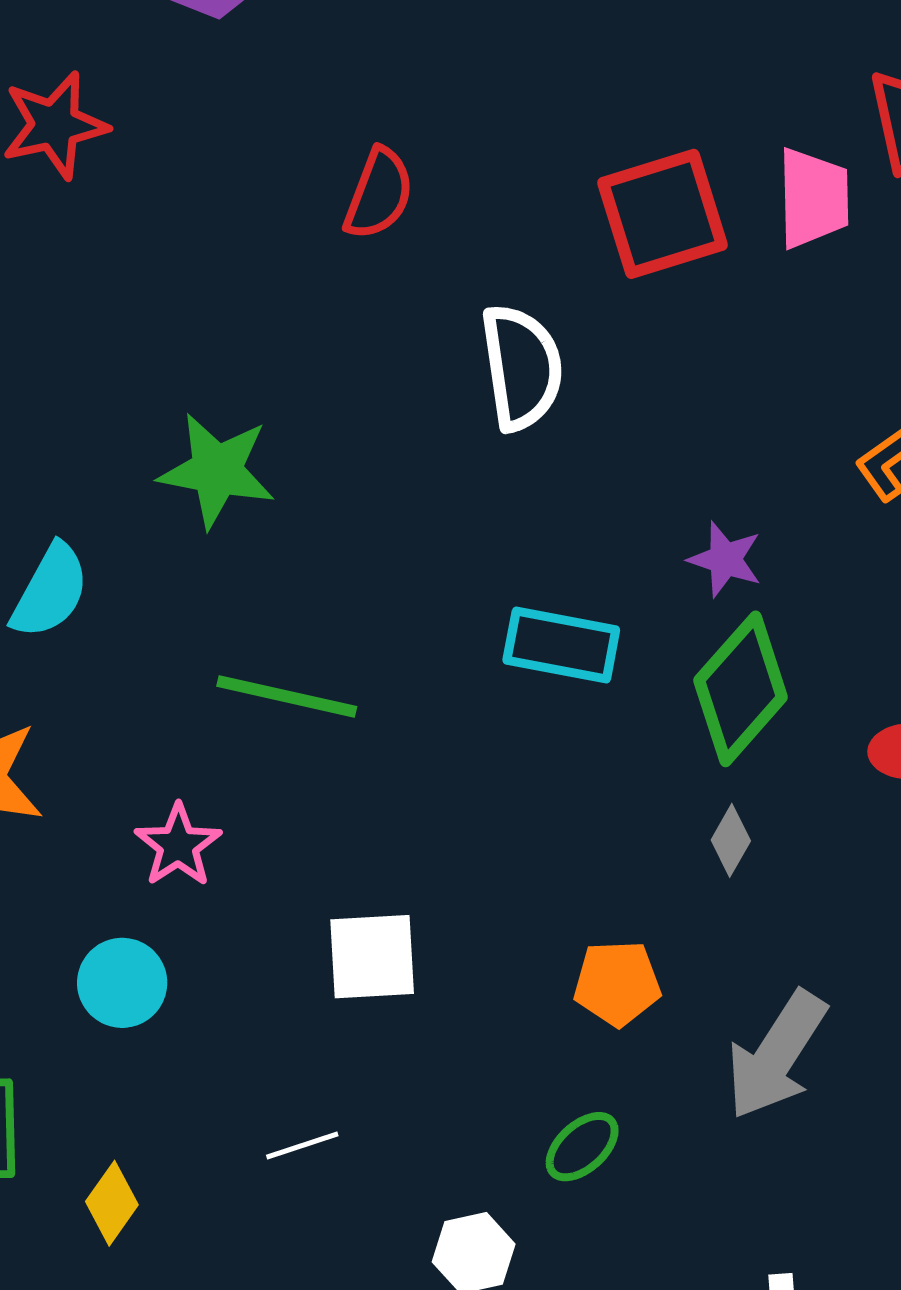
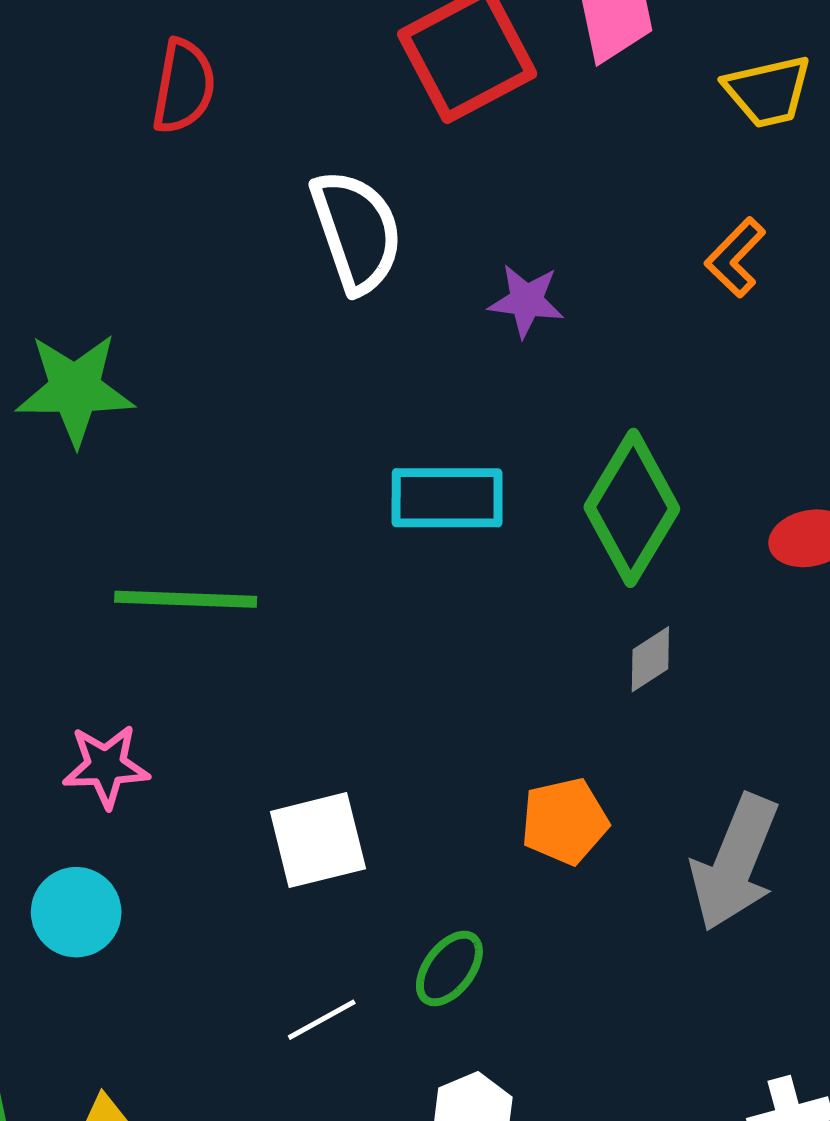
purple star: (725, 559) -> (526, 301), moved
gray diamond: (731, 840) -> (650, 659), turned 38
pink star: (178, 845) -> (106, 766), turned -30
white line: (302, 1146) -> (322, 1020), moved
green ellipse: (582, 1147) -> (449, 969), moved

